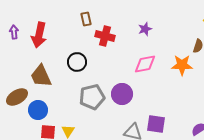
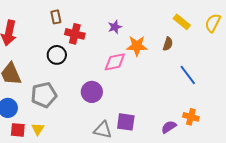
black circle: (77, 62) -> (57, 55), moved
orange star: (182, 65) -> (137, 46), moved
gray pentagon: (92, 97) -> (44, 95), moved

